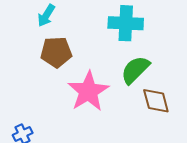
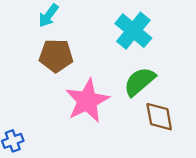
cyan cross: (126, 23) -> (133, 31), turned 32

